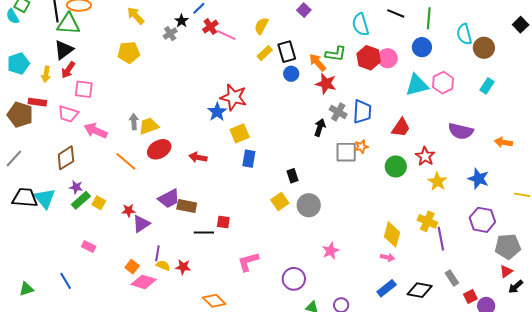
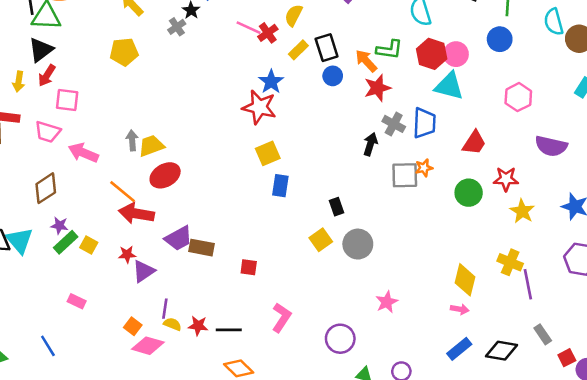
red cross: (210, 27) -> (268, 33), moved
pink hexagon: (443, 83) -> (518, 97), moved
red star: (326, 84) -> (377, 88), turned -30
cyan triangle: (417, 85) -> (449, 86), moved, turned 30
blue star: (217, 112) -> (271, 82), moved
red star: (425, 156) -> (506, 179), turned -30
red arrow: (198, 157) -> (136, 214), moved, size x1.5
black line: (204, 232) -> (229, 330), moved
pink L-shape: (248, 262) -> (281, 318), turned 140

